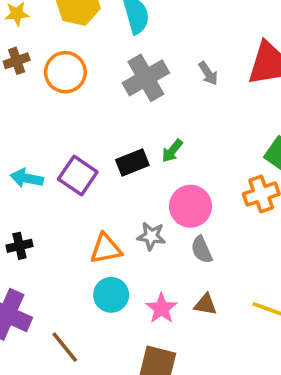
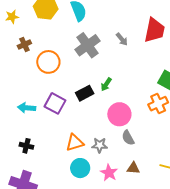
brown cross: (17, 61) -> (24, 44), moved
orange circle: (65, 72) -> (48, 62), moved
gray star: (151, 236) -> (100, 145), moved
black cross: (19, 246) -> (26, 146), turned 32

